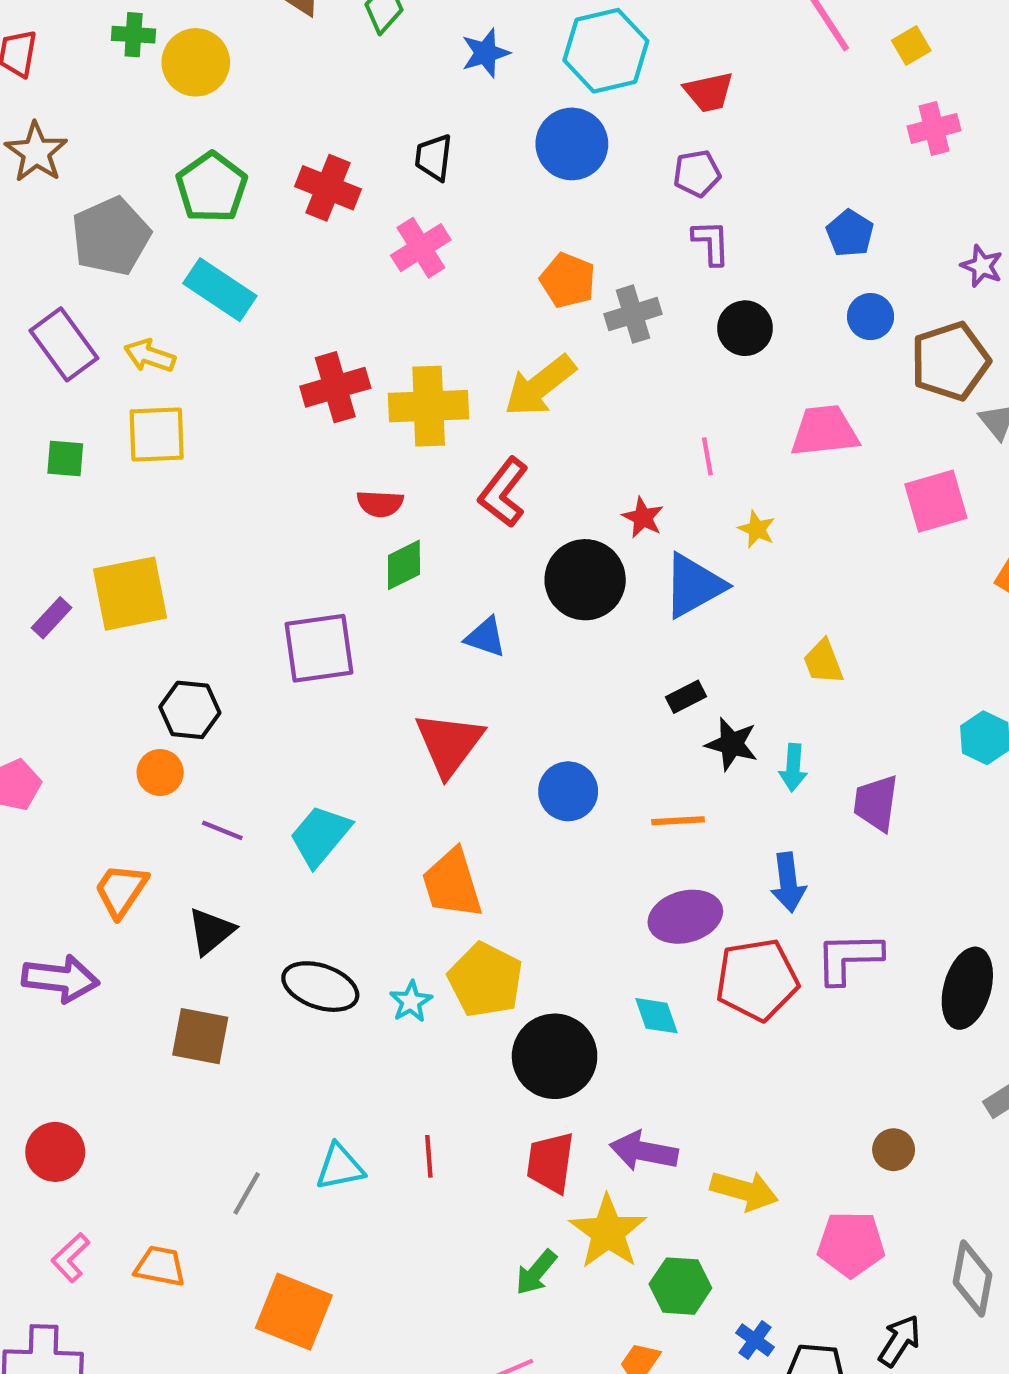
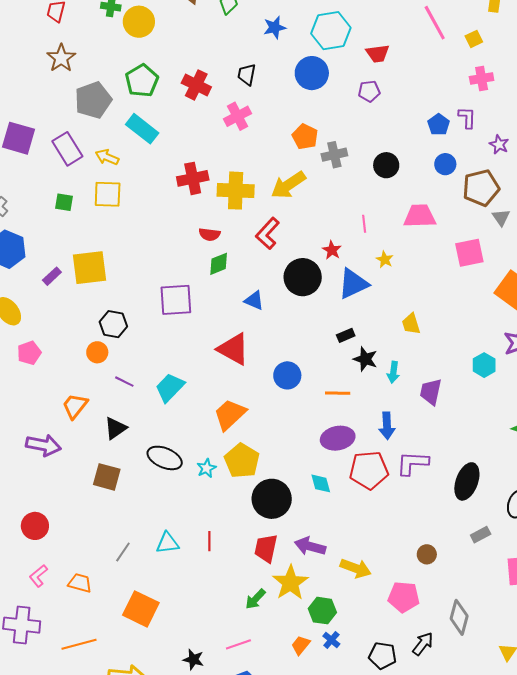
purple L-shape: (711, 242) -> (467, 118), moved
red triangle: (449, 744) -> (233, 349), turned -42
orange trapezoid: (452, 883) -> (230, 414), turned 60
blue cross: (755, 1340) -> (331, 640), moved

